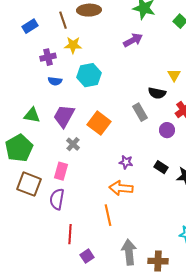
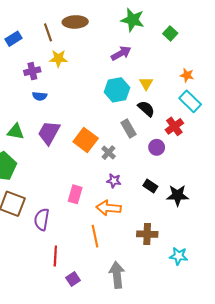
cyan hexagon: (89, 75) -> (117, 90), moved
yellow triangle: (174, 75) -> (146, 84), moved
black semicircle: (157, 93) -> (146, 109), turned -150
gray cross: (73, 144) -> (109, 153), moved
pink rectangle: (61, 171) -> (75, 194), moved
brown cross: (158, 261) -> (147, 234), moved

